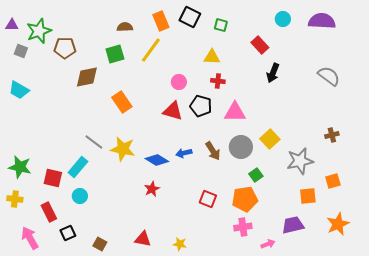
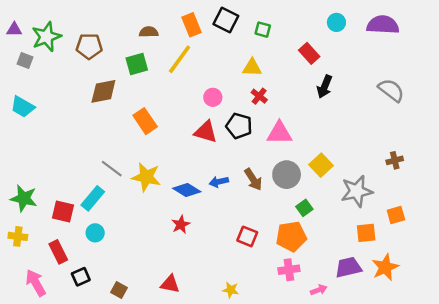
brown pentagon: (65, 48) -> (89, 46), moved
red cross: (218, 81) -> (259, 96), turned 32
orange star: (338, 224) -> (385, 267), moved
yellow star: (180, 244) -> (231, 290), moved

